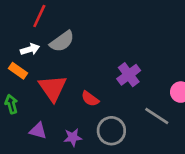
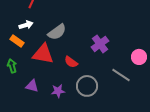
gray semicircle: (62, 41) -> (57, 32), moved
red triangle: (53, 88) -> (43, 54), turned -45

